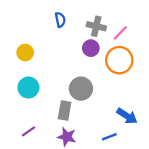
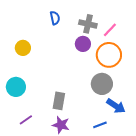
cyan circle: (28, 88) -> (16, 87), moved
gray circle: (81, 89) -> (102, 84), moved

